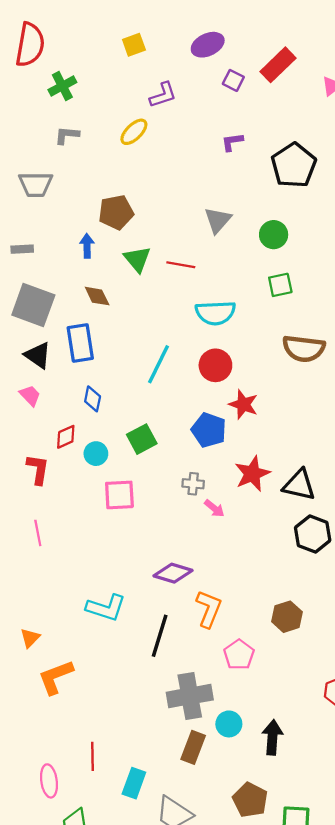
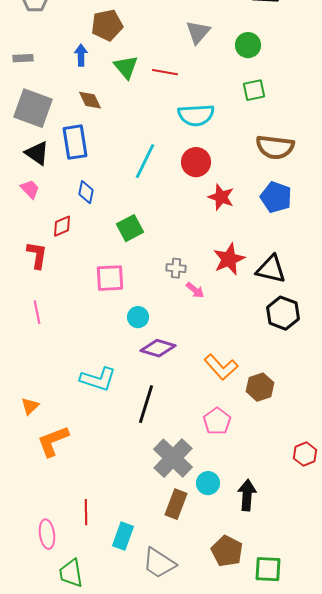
blue pentagon: (209, 430) -> (276, 197), moved
cyan circle: (96, 454) -> (138, 317), moved
orange L-shape: (209, 609) -> (221, 367), moved, turned 116
gray cross: (190, 696) -> (173, 458), turned -36

